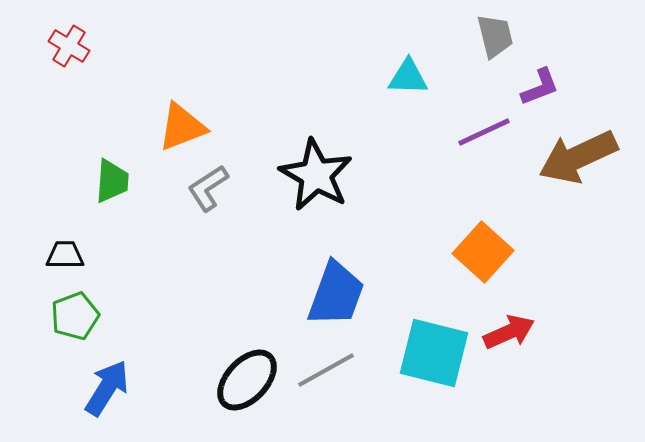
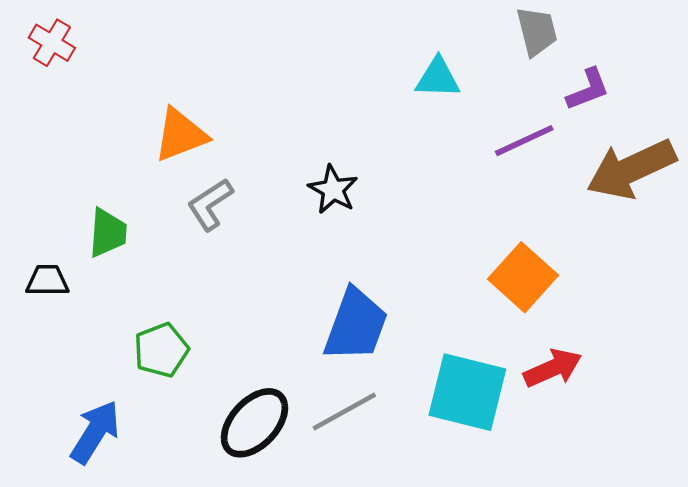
black star: (316, 175) -> (333, 190), size x0.6
green trapezoid: (112, 181) -> (108, 233), moved
green pentagon: (75, 316) -> (161, 350), moved

